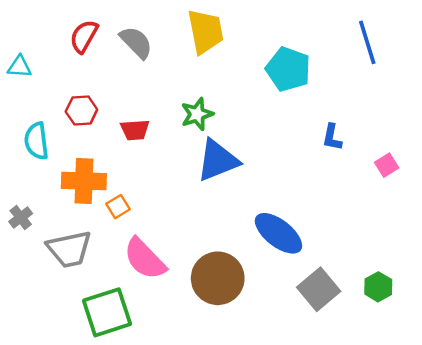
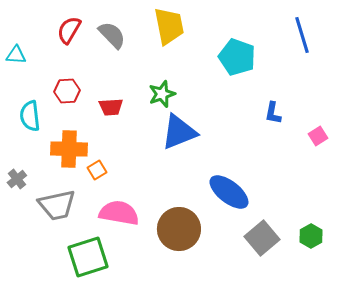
pink semicircle: (145, 259) -> (119, 213), turned 144

